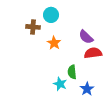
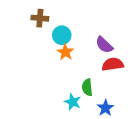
cyan circle: (51, 15) -> (62, 35), moved
brown cross: (33, 27) -> (40, 18), moved

